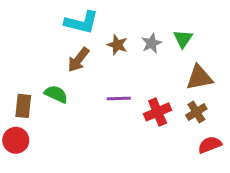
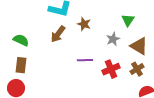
gray star: (152, 43) -> (113, 39), moved
brown triangle: (199, 78) -> (139, 46), turned 42
green semicircle: (56, 94) -> (21, 40), moved

